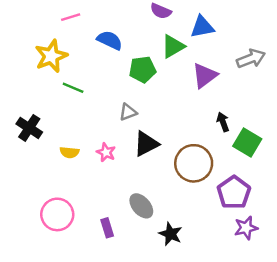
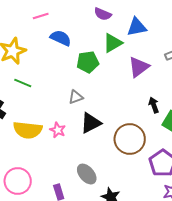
pink line: (71, 17) -> (41, 16), moved
green line: (73, 88) -> (23, 83), moved
yellow semicircle: (69, 152) -> (28, 130), size x1.8

